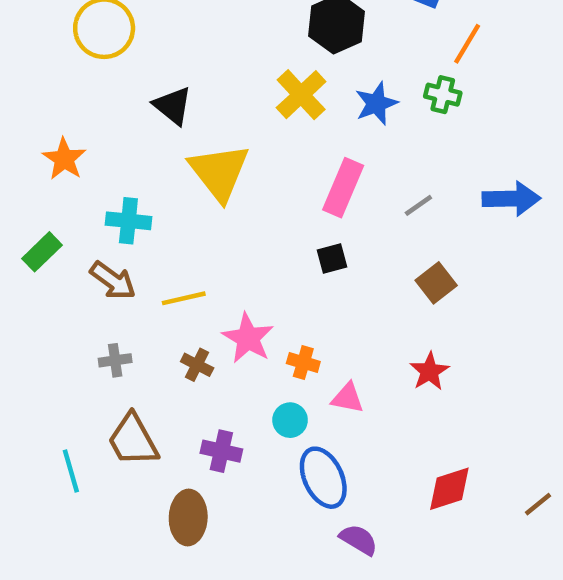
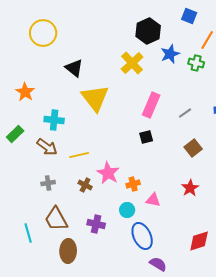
blue star: (376, 104) -> (170, 54), moved
orange cross: (303, 363) -> (133, 184), turned -32
brown ellipse: (188, 518) -> (68, 251), moved

